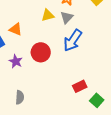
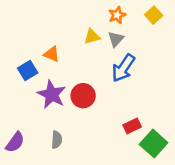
red circle: (41, 52) -> (83, 96), moved
purple star: (16, 61) -> (52, 94), size x1.6
green square: (97, 100) -> (154, 144), size x1.5

